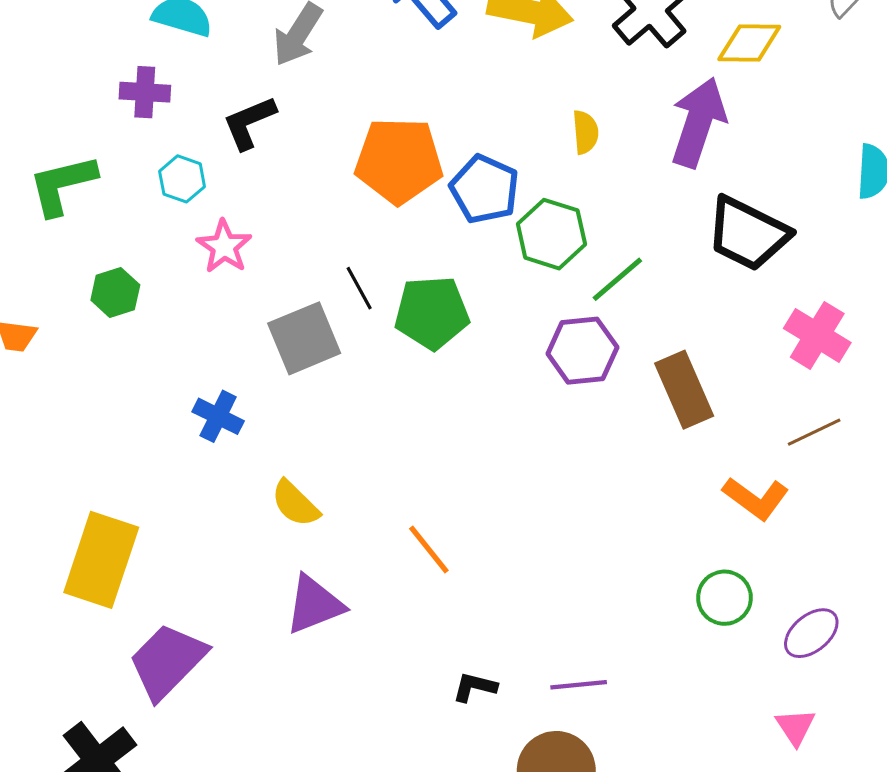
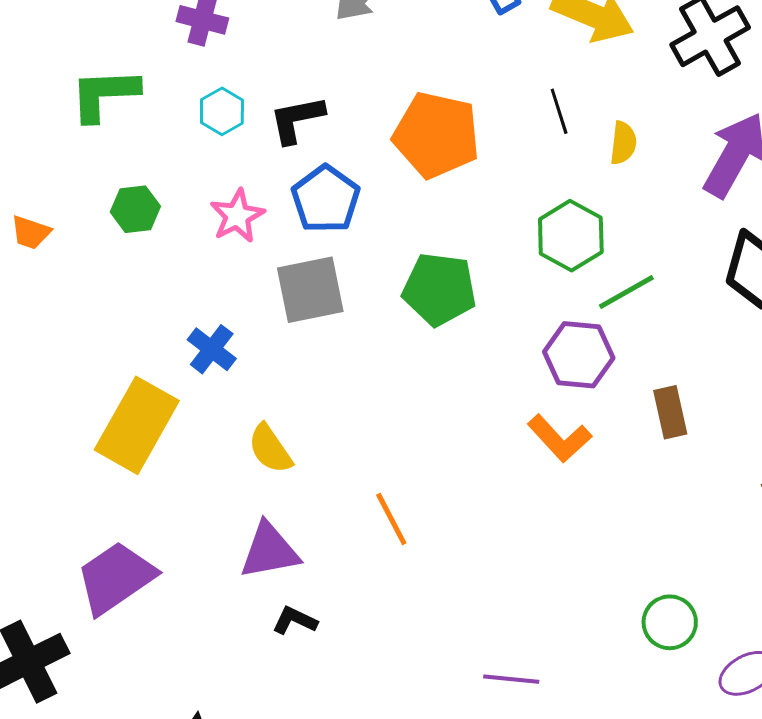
black L-shape: (249, 123) -> (297, 119), moved
blue pentagon: (485, 189) -> (326, 199), moved
pink star: (224, 246) -> (237, 216), moved
black line: (359, 288) -> (559, 111), moved
brown rectangle: (684, 390) -> (670, 412), size x0.7
orange L-shape: (756, 498) -> (560, 438), moved
yellow rectangle: (101, 560) -> (137, 425), moved
black L-shape: (475, 687) -> (295, 620), moved

